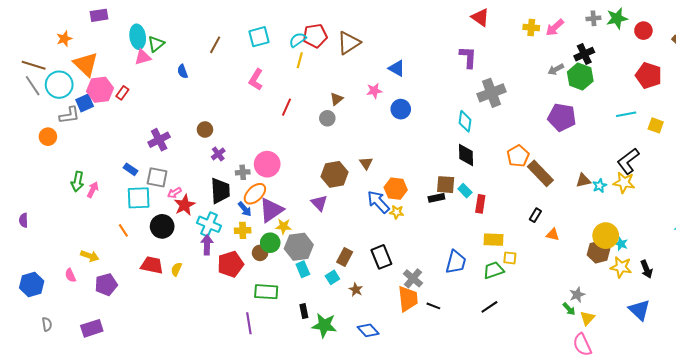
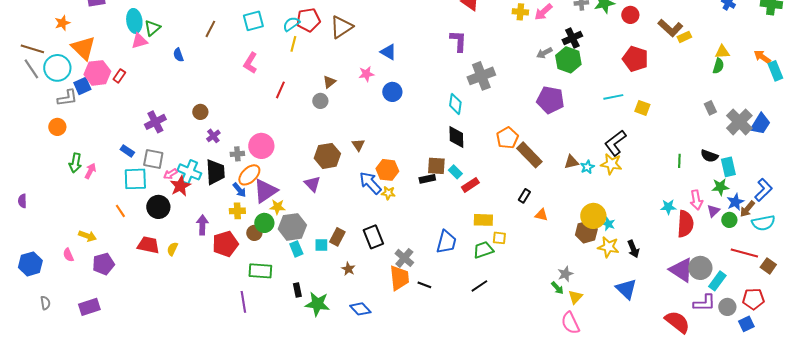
orange circle: (48, 137) -> (57, 127), moved
red rectangle: (480, 204) -> (470, 185), turned 48
cyan cross: (209, 224) -> (189, 172), moved
cyan square: (332, 277) -> (321, 245), moved, turned 32

